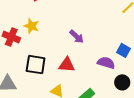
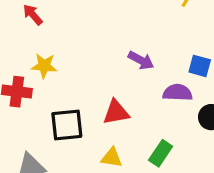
purple arrow: (77, 37) -> (141, 60), moved

